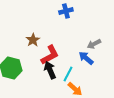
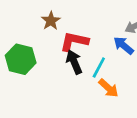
red L-shape: (50, 55) -> (74, 41), turned -140

